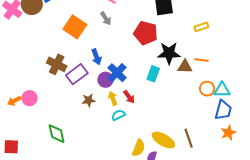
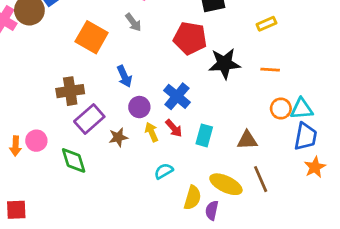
brown cross: (57, 64) -> (70, 91), turned -30
brown triangle: (185, 67) -> (247, 140), moved
blue cross: (117, 73) -> (177, 96), moved
purple rectangle: (77, 74) -> (89, 119), moved
cyan rectangle: (153, 74) -> (204, 135), moved
orange arrow: (14, 101) -> (16, 146), turned -56
cyan semicircle: (118, 115) -> (164, 171), moved
green diamond: (57, 134) -> (74, 160), moved

